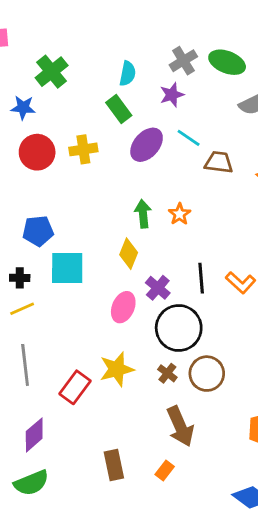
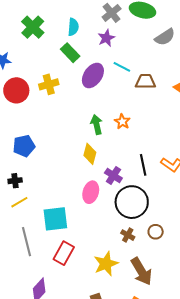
green cross: (52, 72) -> (33, 27), moved
cyan square: (67, 268) -> (55, 219), moved
yellow star: (117, 369) -> (106, 264), moved
brown circle: (207, 374) -> (156, 232), size x0.6

